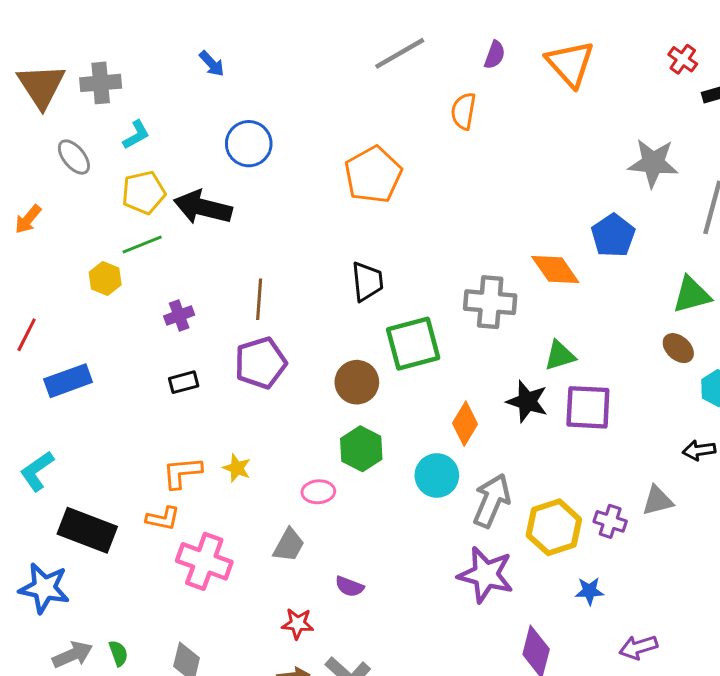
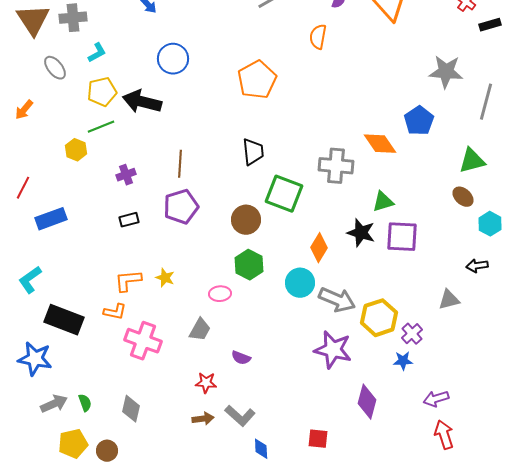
green square: (413, 344) -> (284, 194), turned 36
gray arrow: (492, 501) -> (337, 300), turned 90
purple cross: (610, 521) -> (412, 334), moved, turned 30

